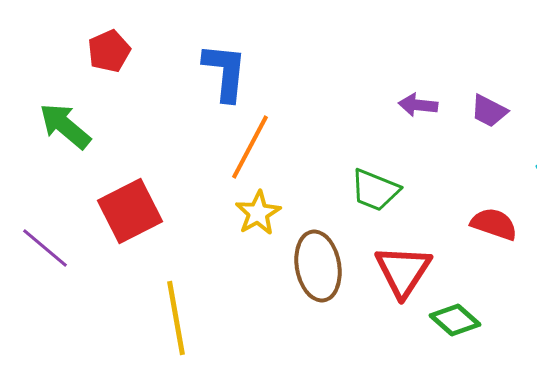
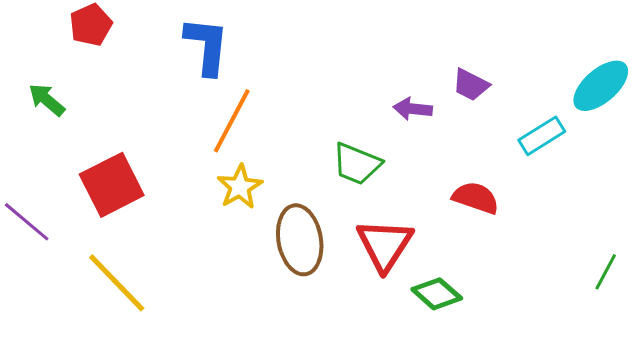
purple arrow: (418, 105) -> (413, 109), moved
green arrow: (65, 126) -> (47, 100), size x0.7
yellow line: (176, 318) -> (117, 283), moved, turned -34

